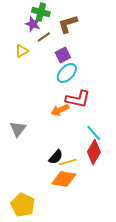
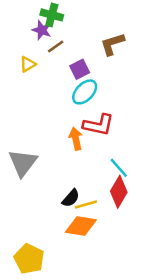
brown L-shape: (68, 24) -> (112, 44), moved
orange arrow: (60, 110) -> (76, 139), turned 102
gray triangle: (18, 129) -> (23, 163), size x1.4

